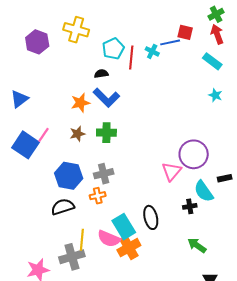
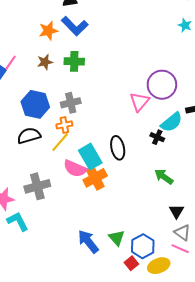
cyan semicircle: (204, 191) -> (172, 122), turned -95
black cross: (190, 206) -> (157, 137), turned 32
yellow line: (82, 240) -> (60, 142), moved, turned 35

